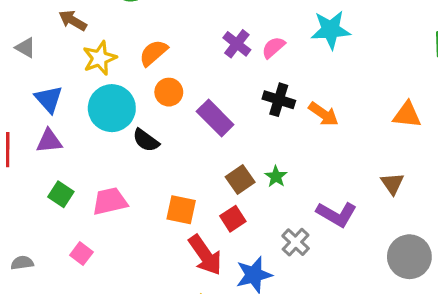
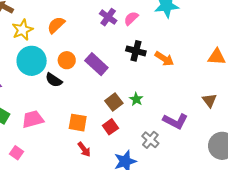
orange circle: (169, 92) -> (67, 60), moved
red arrow: (205, 255) -> (84, 149), moved, size x0.6

